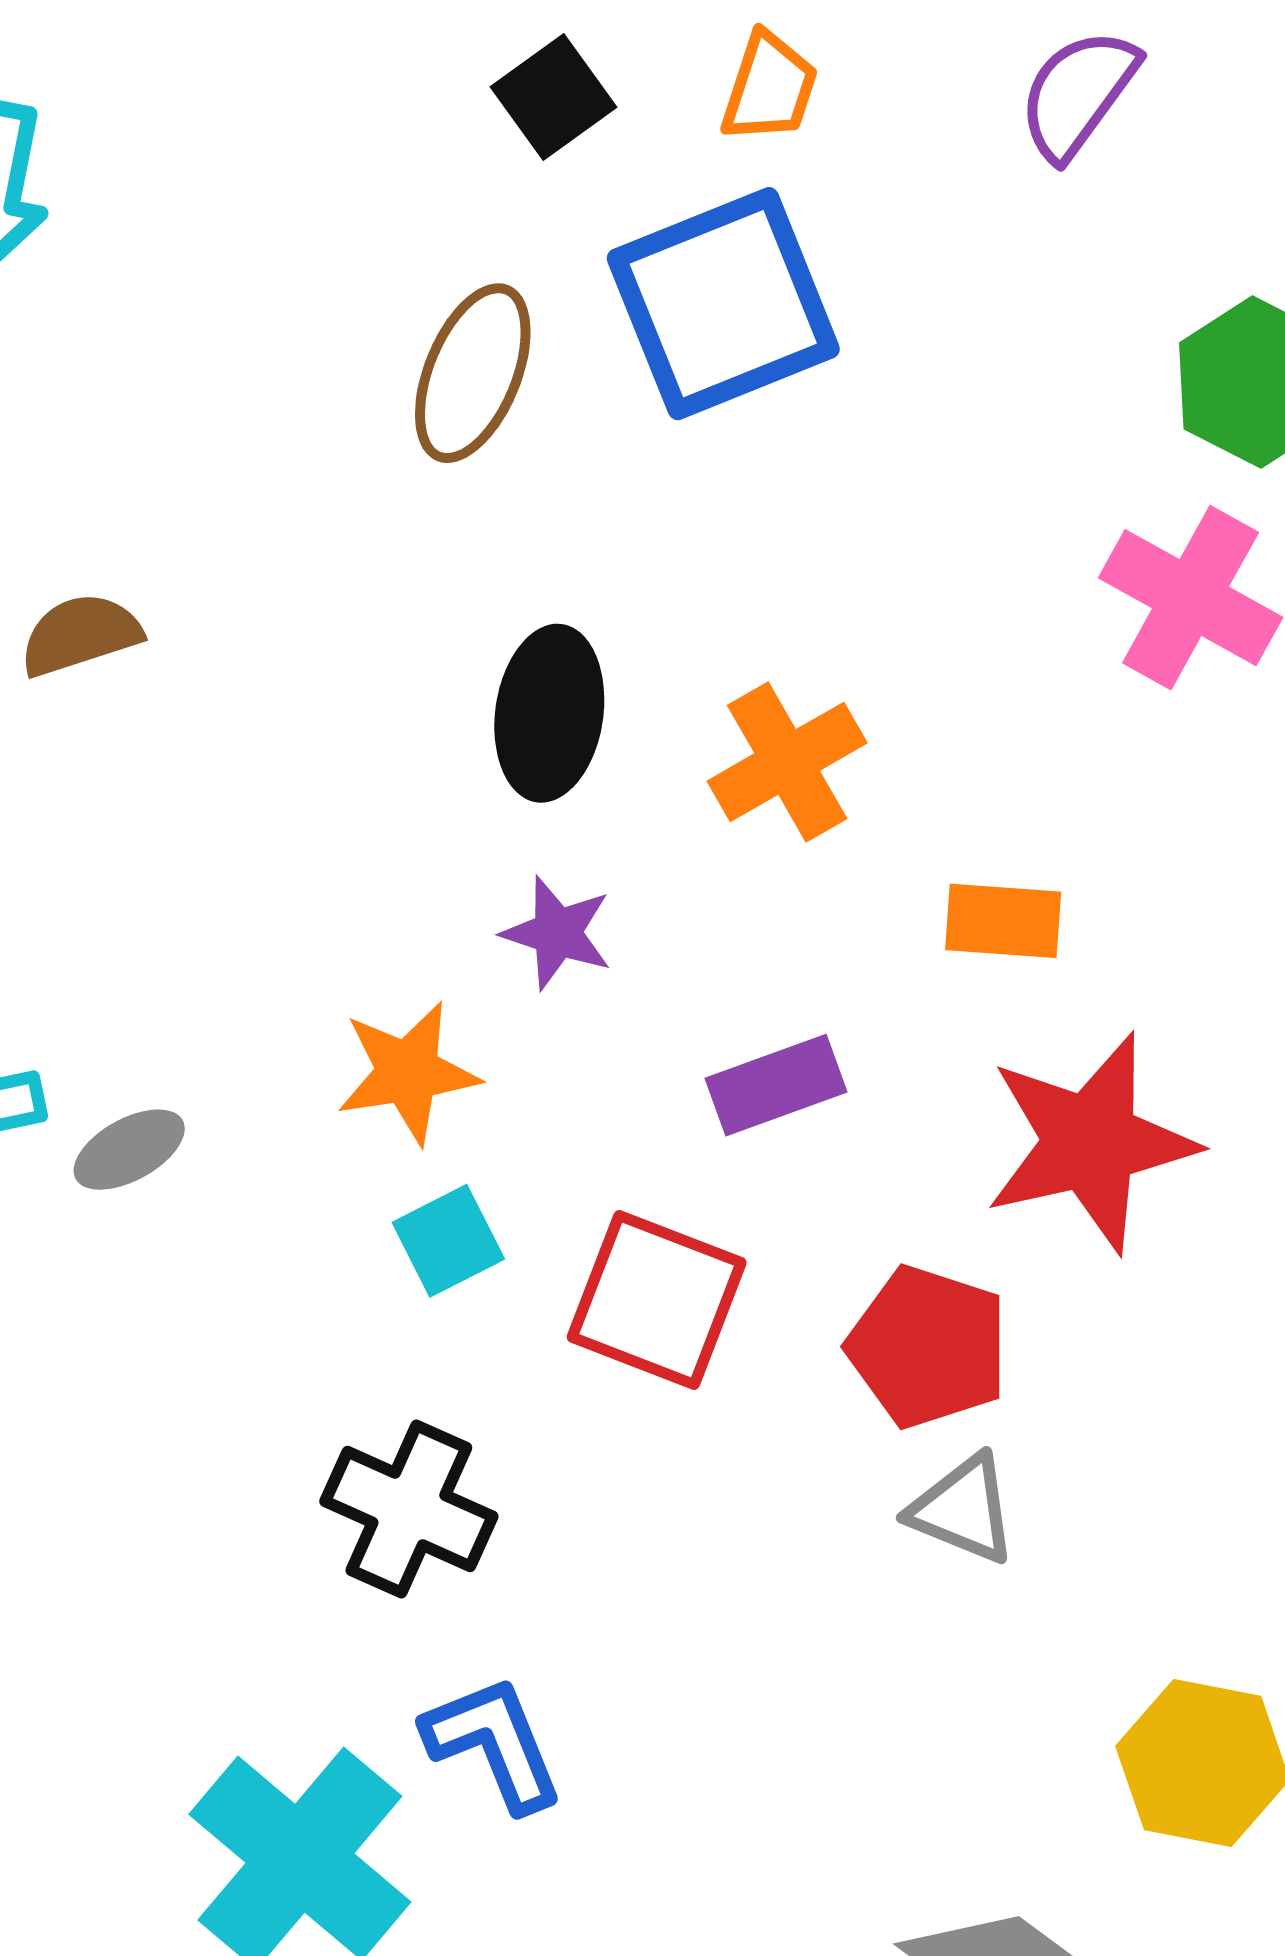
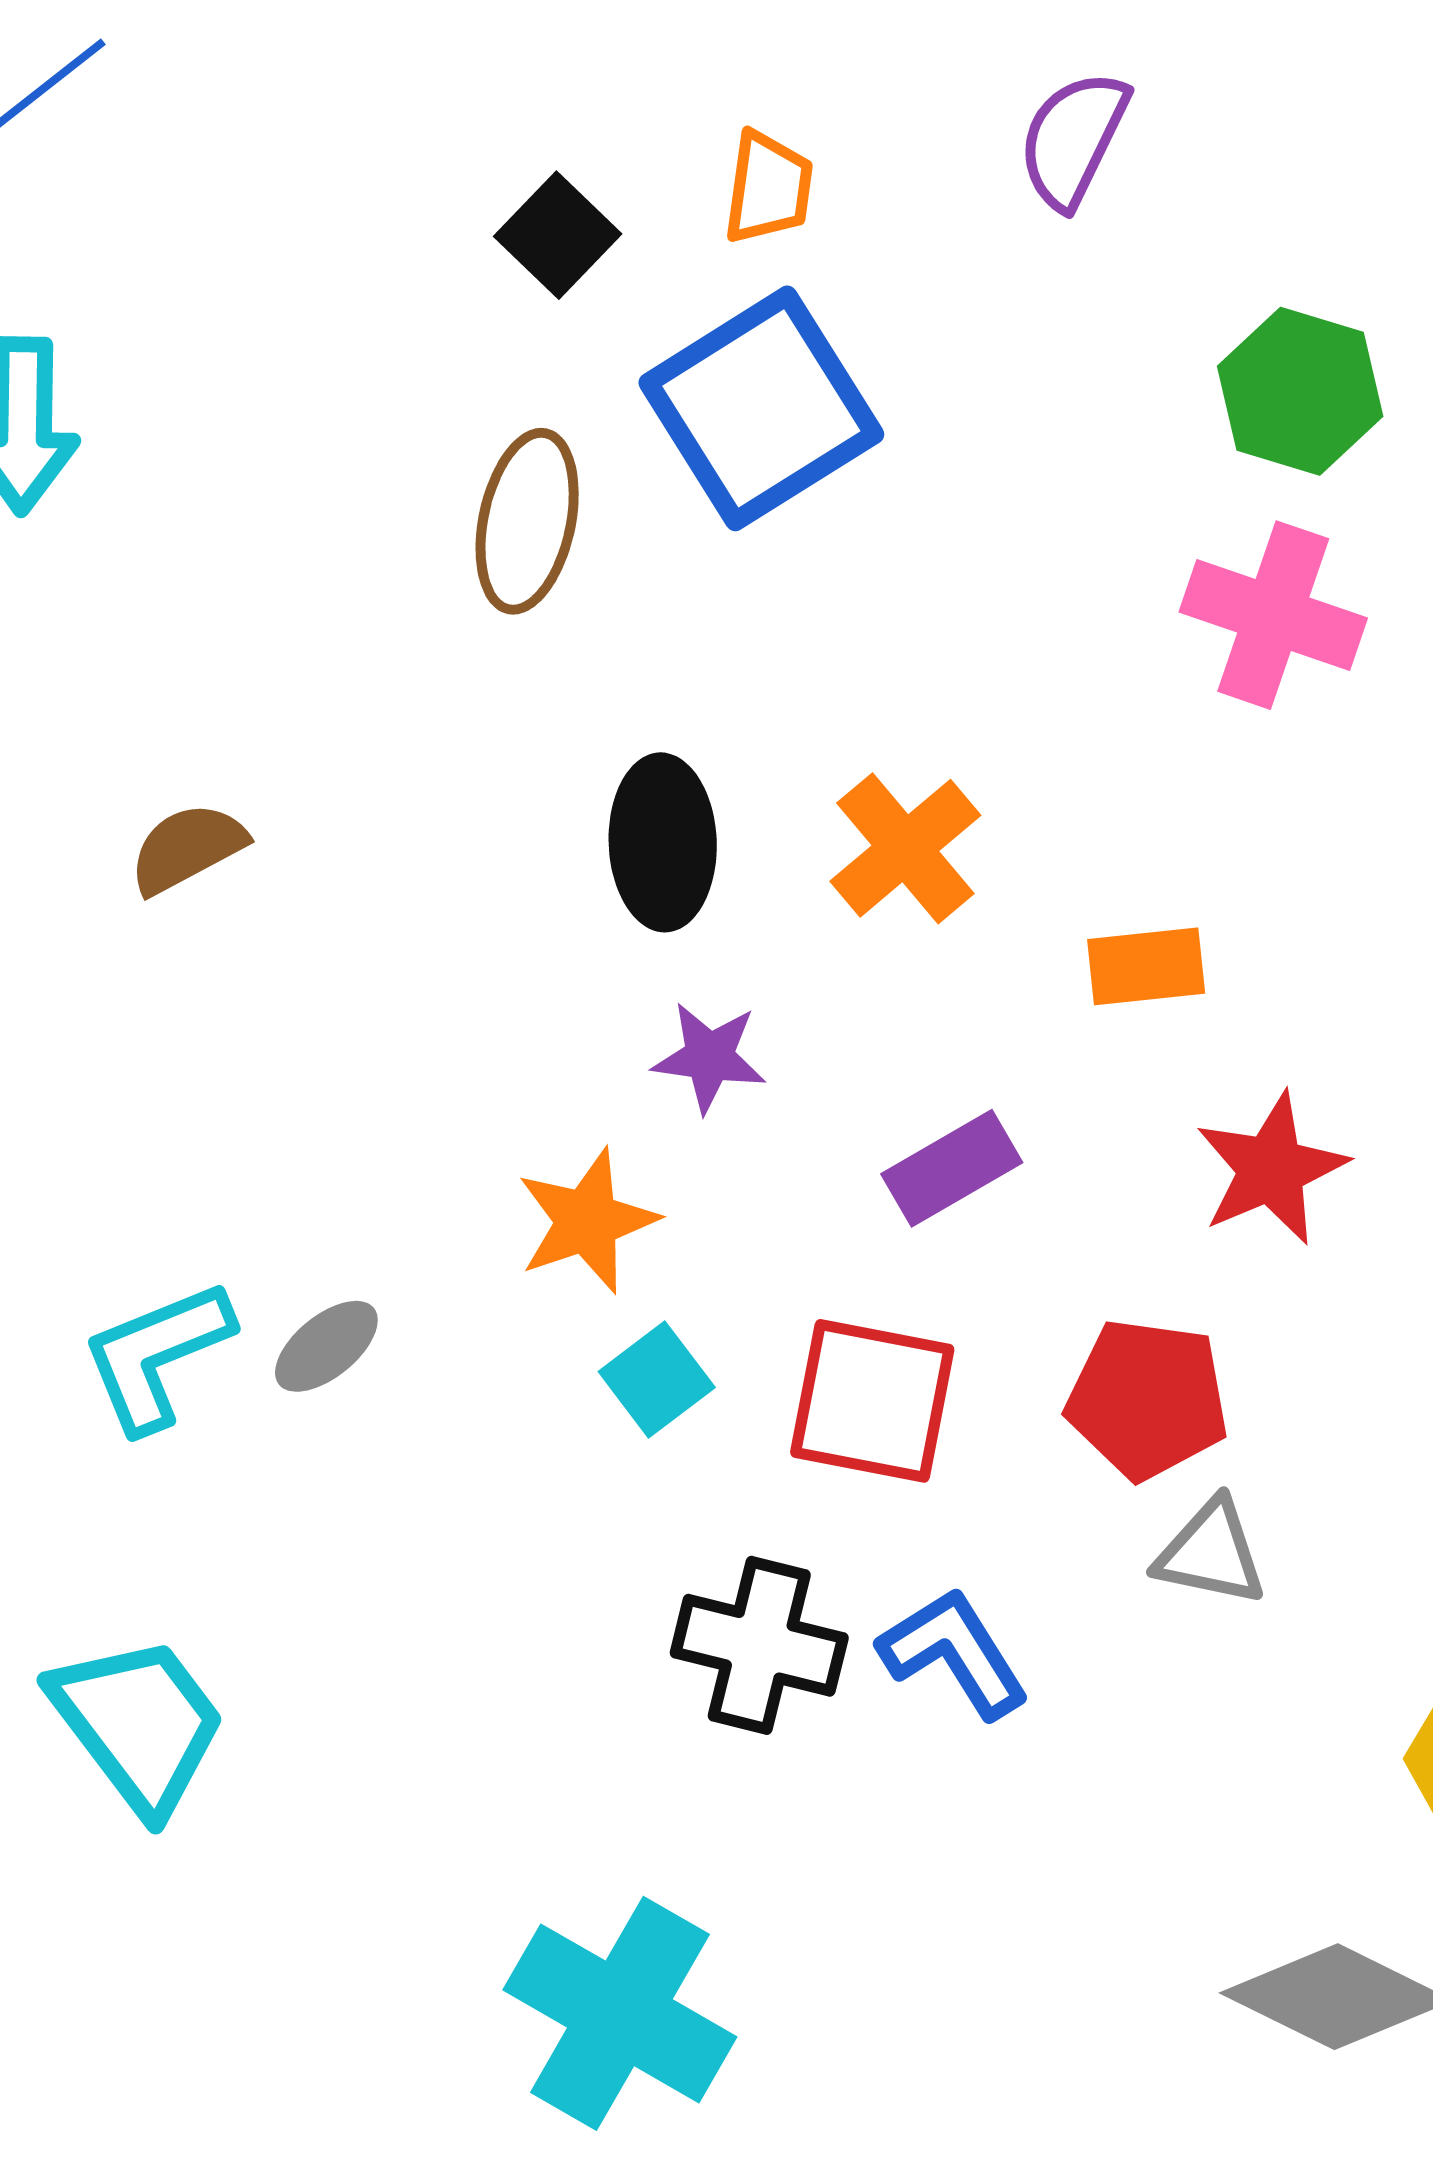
red star: (1090, 1142) -> (1271, 1169), size x0.7
black cross: (409, 1509) -> (759, 1645), moved
blue L-shape: (494, 1743) -> (954, 1653), moved

